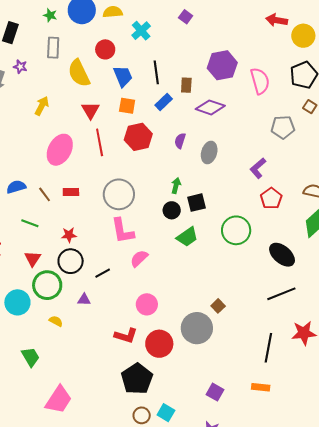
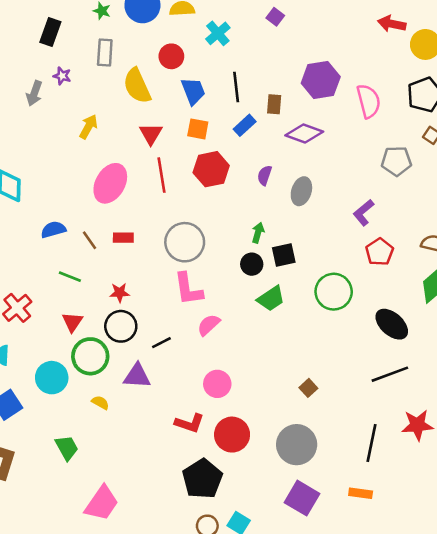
purple triangle: (84, 300) -> (137, 376), size x1.6
gray circle: (197, 328) -> (297, 445), moved
purple square: (215, 392) -> (302, 498), size x1.5

